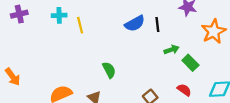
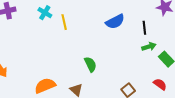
cyan cross: (59, 15) -> (45, 13), turned 32
black line: (157, 25) -> (144, 28), moved

